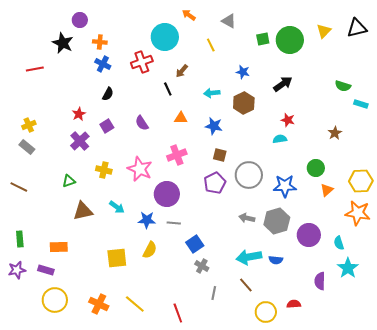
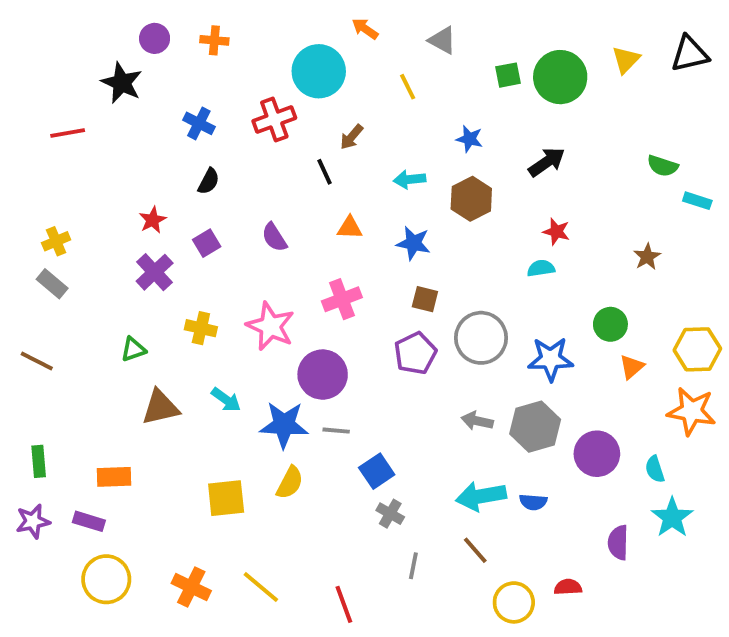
orange cross: (100, 42) -> (214, 40), moved
blue star: (147, 220) -> (284, 425), size x1.4

